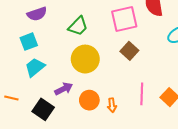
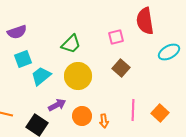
purple semicircle: (37, 14) -> (17, 32), moved
pink square: (124, 19) -> (116, 37), size x0.6
cyan trapezoid: (35, 67) -> (41, 76), moved

